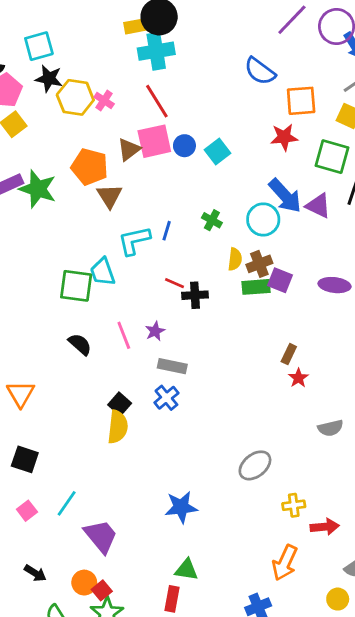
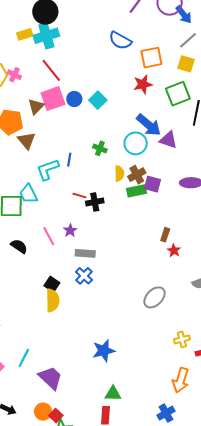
yellow rectangle: (135, 26) -> (25, 34), moved
green square: (332, 157) -> (178, 94), turned -30
purple triangle: (318, 206) -> (168, 140), moved
gray ellipse: (255, 465) -> (155, 297), moved

